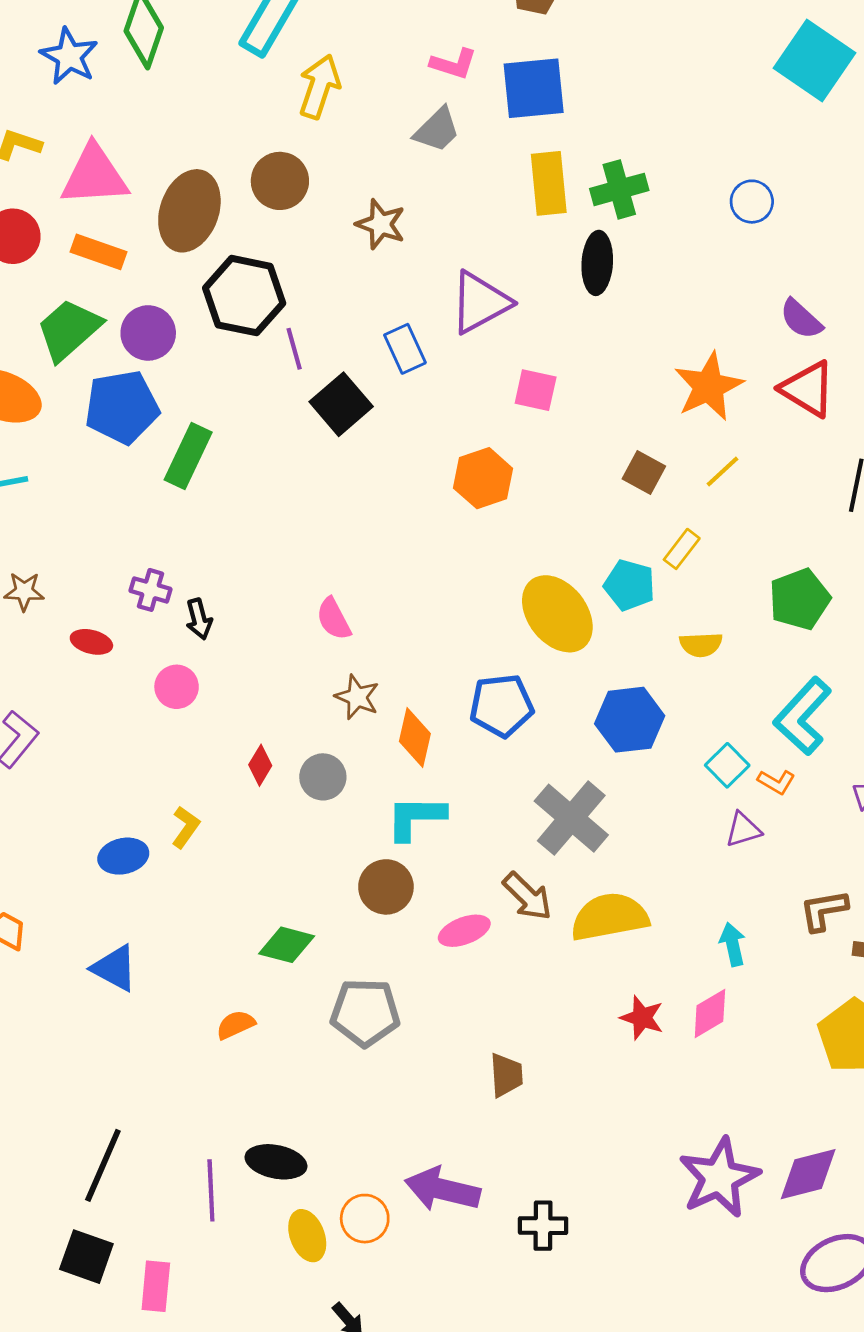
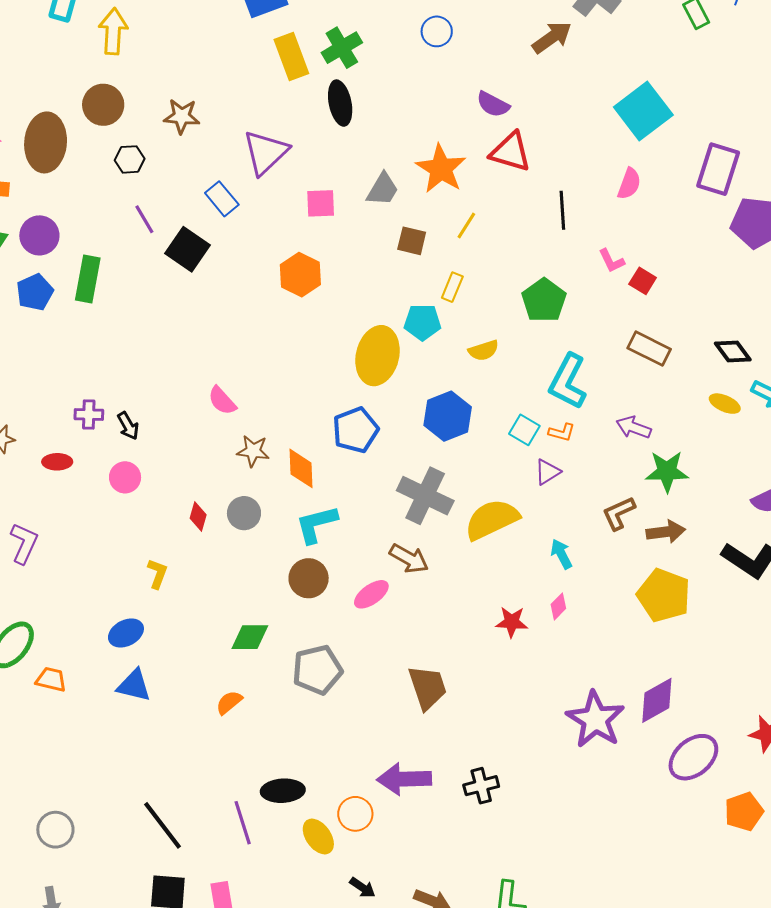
gray trapezoid: (437, 130) -> (383, 189), moved
black hexagon: (244, 296) -> (130, 159), moved, size x0.5
blue pentagon: (122, 407) -> (35, 292), size x0.7
green rectangle: (188, 456) -> (88, 279), moved
yellow ellipse: (557, 614) -> (378, 356), turned 66
blue ellipse: (123, 856) -> (126, 633), moved
yellow semicircle: (610, 917) -> (492, 519), moved
pink diamond: (710, 1013) -> (558, 606), size x0.7
brown trapezoid: (506, 1075) -> (428, 687), size x1.4
black line: (103, 1165) -> (163, 825), turned -46

